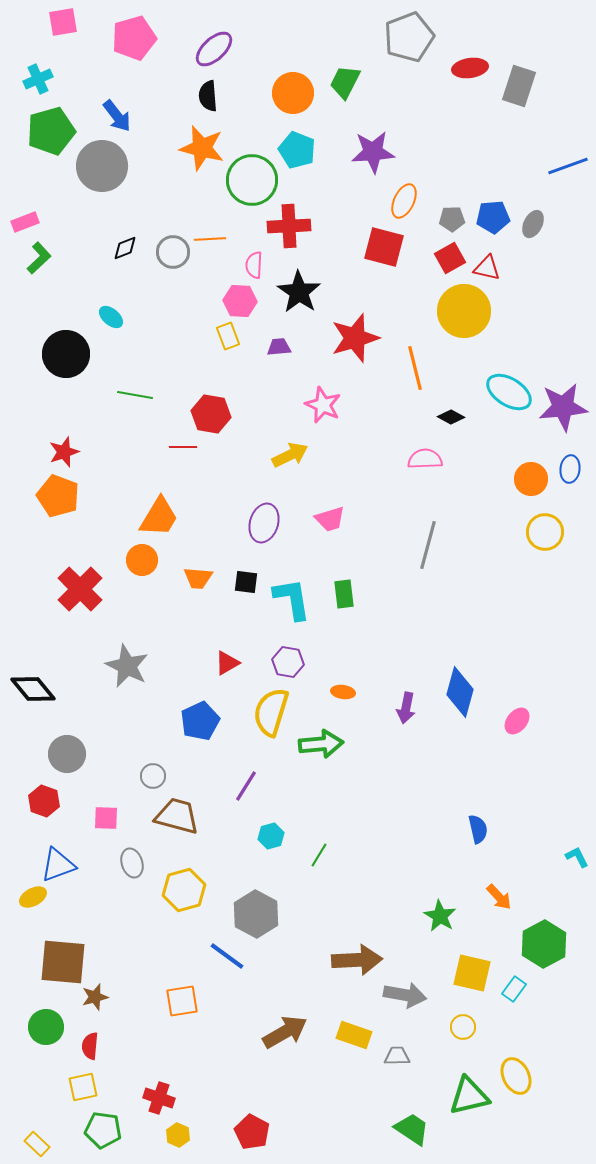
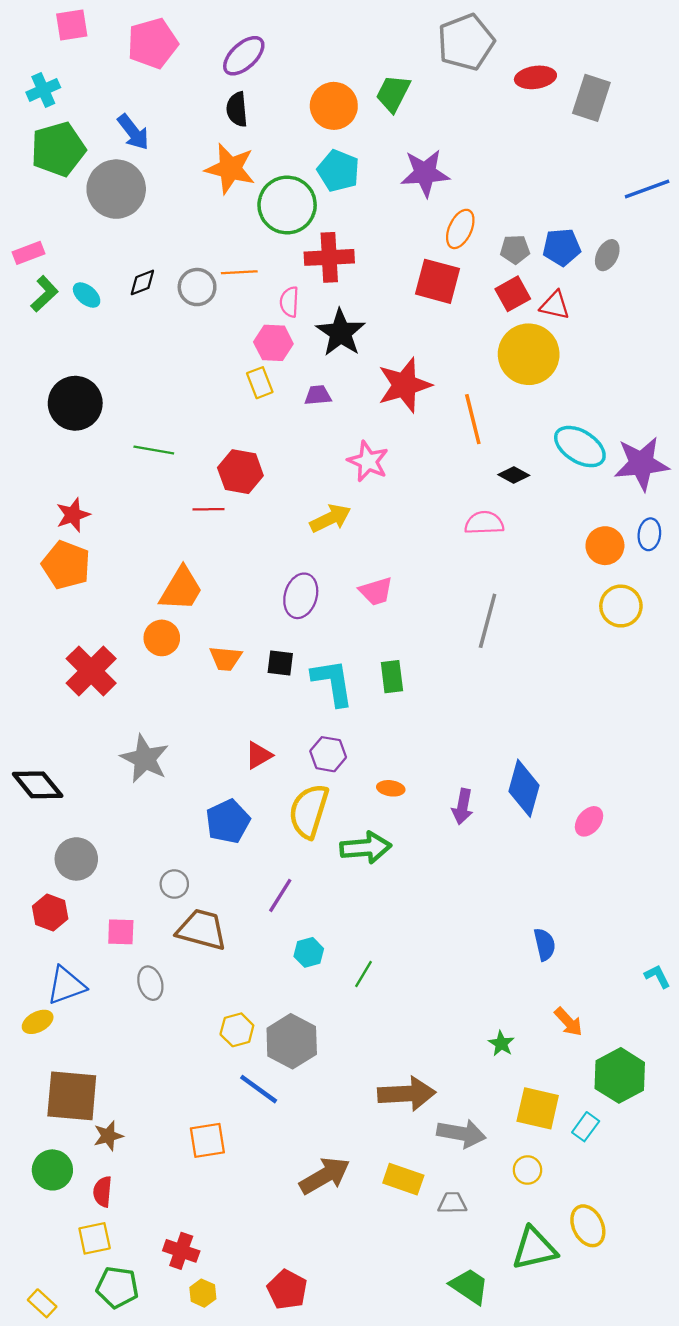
cyan ellipse: (111, 317) -> (87, 295), moved
yellow hexagon: (184, 890) -> (237, 1030), moved, size x0.7
green star: (440, 916) -> (501, 1044), size x0.7

